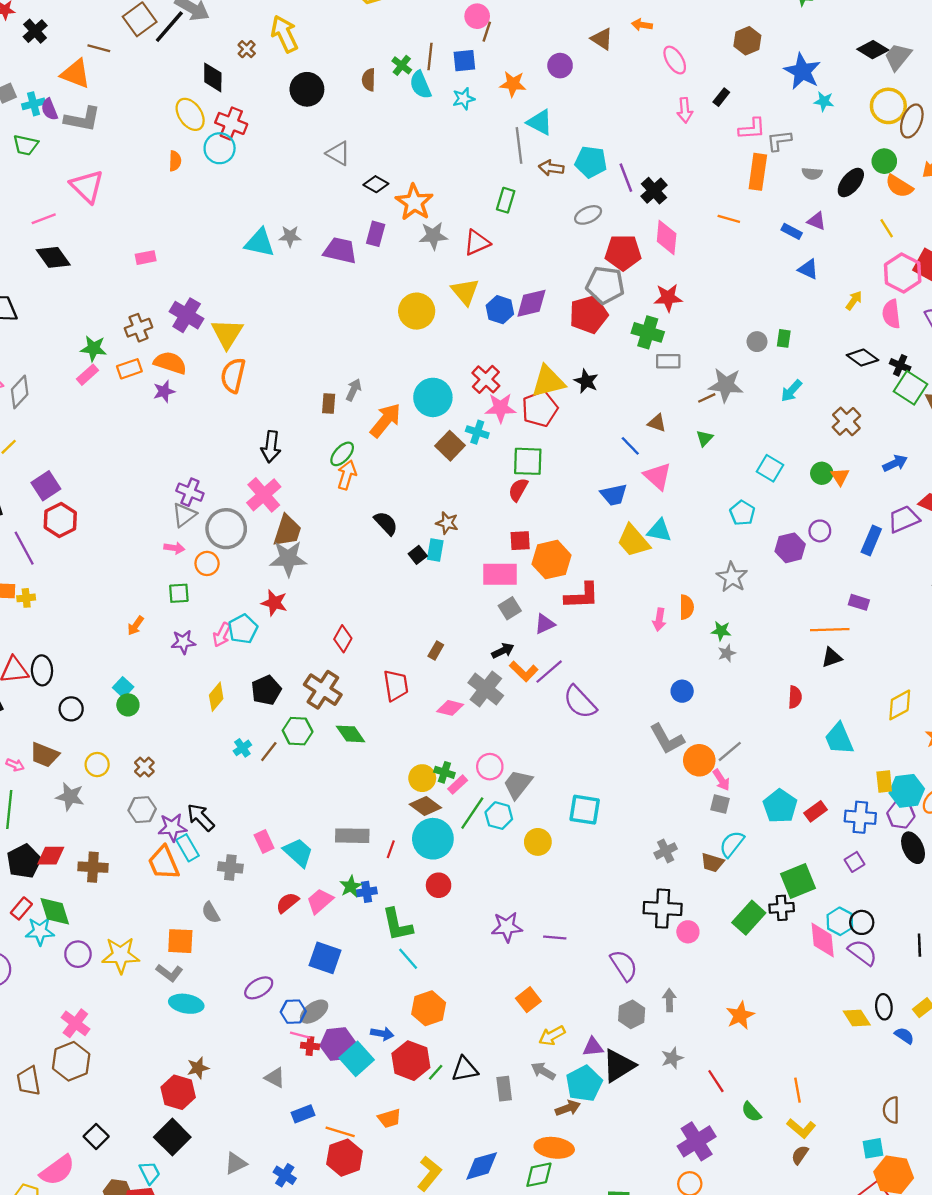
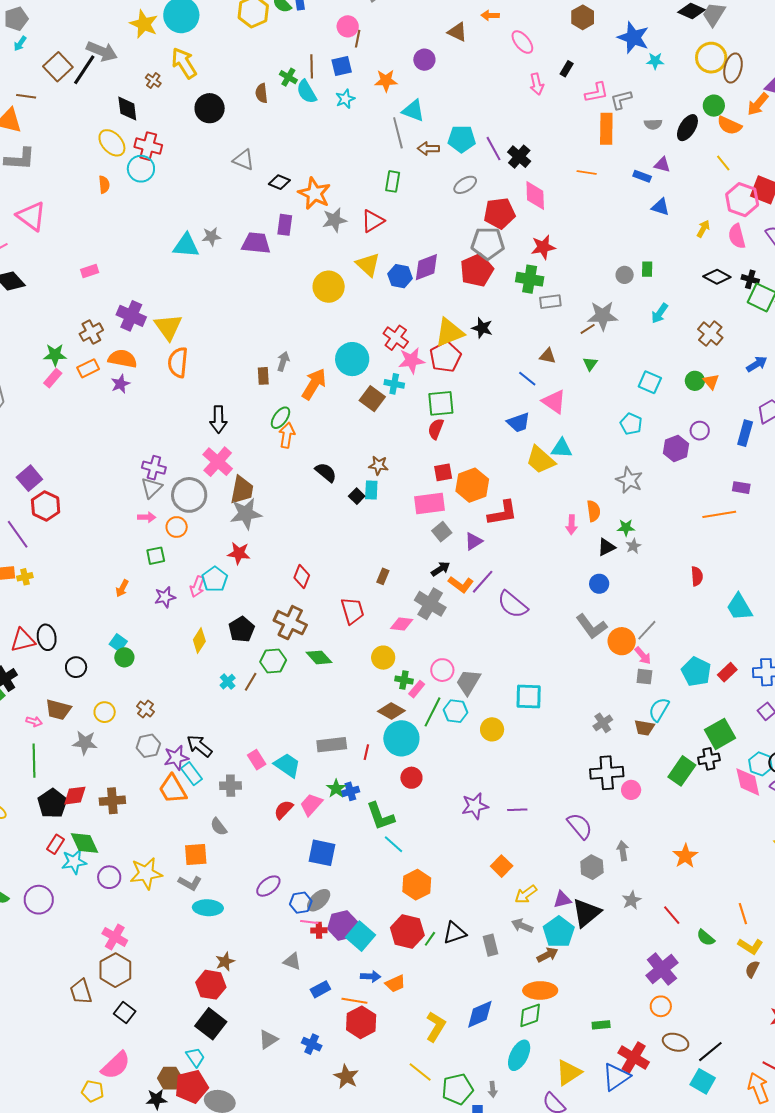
black triangle: (832, 657) -> (606, 547), moved
yellow circle: (422, 778) -> (383, 658), moved
blue arrow: (382, 1034) -> (371, 976), moved
black square: (96, 1136) -> (125, 1012), moved

